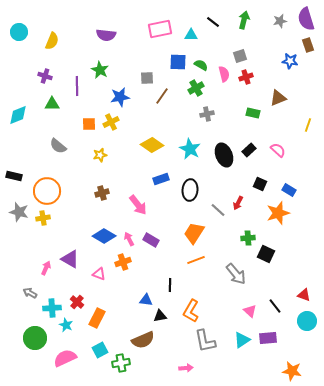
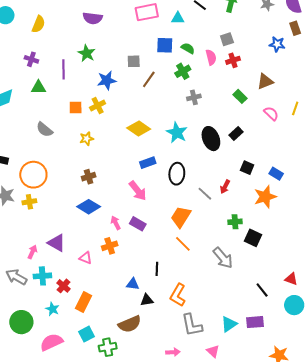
green rectangle: (253, 113) -> (240, 96), turned 32
pink semicircle: (278, 150) -> (271, 113), moved
pink arrow: (138, 205) -> (138, 191), moved
blue diamond: (104, 236) -> (89, 207), moved
orange line: (196, 260) -> (183, 244), turned 66
gray arrow: (30, 293) -> (16, 277), size x1.5
cyan cross: (52, 308) -> (42, 276), moved
pink triangle: (250, 311) -> (213, 351), moved

